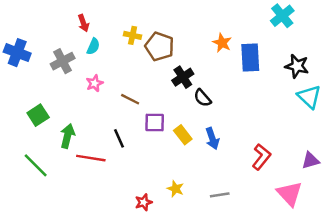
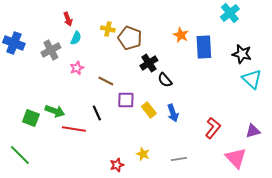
green square: (38, 115) -> (31, 118), moved, turned -36
green arrow: (67, 136) -> (55, 111), turned 96
green line: (36, 165) -> (20, 155), moved

